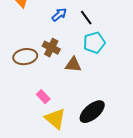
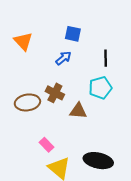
black line: (86, 18) -> (106, 58), moved, turned 35
black ellipse: (92, 112) -> (98, 161), turned 52

